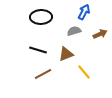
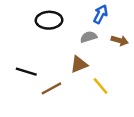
brown arrow: (100, 34) -> (120, 41), turned 40
black line: (38, 50) -> (26, 72), moved

